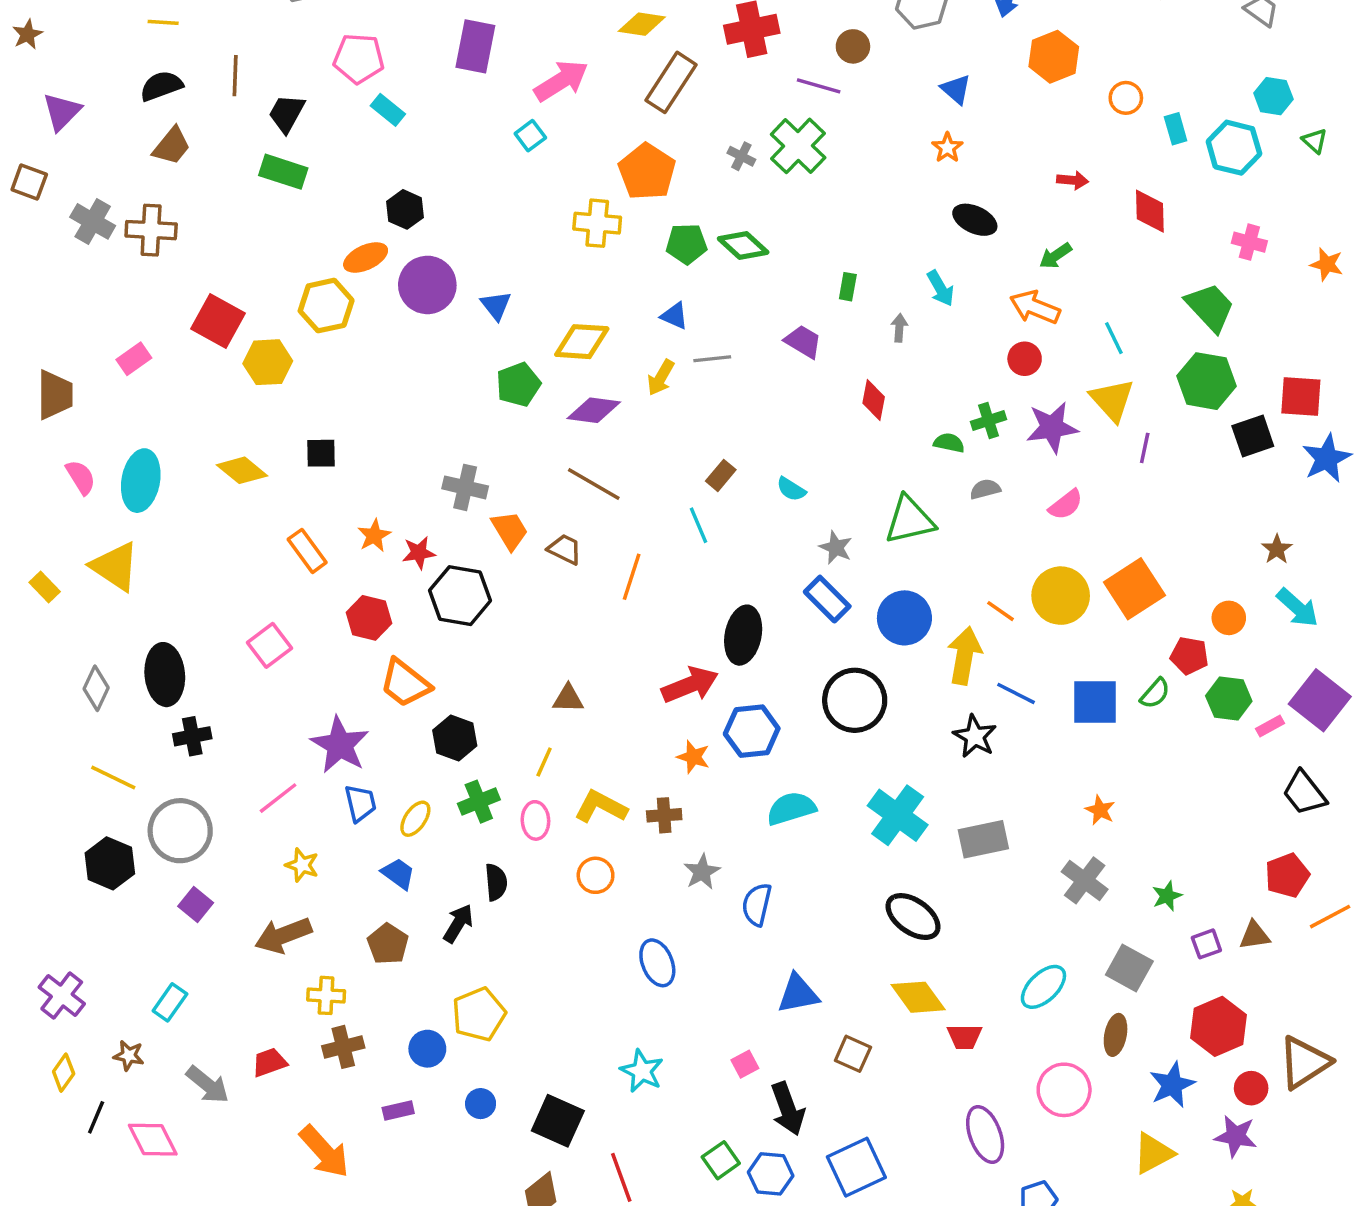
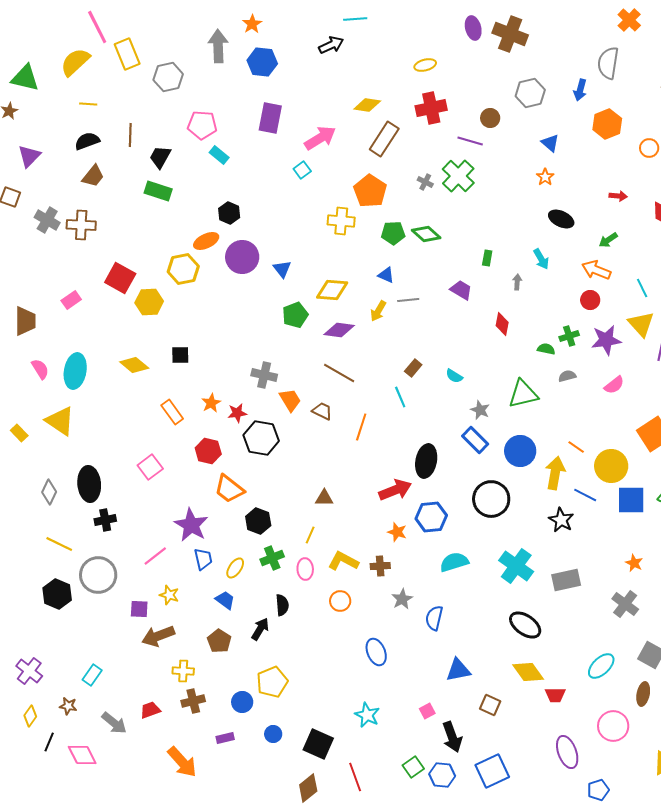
yellow circle: (1061, 596) -> (611, 466), moved
purple square: (196, 905) -> (139, 609), moved, turned -36

